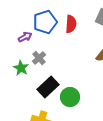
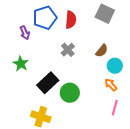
purple arrow: (25, 37) -> (25, 33), turned 96
gray cross: (39, 58) -> (68, 50), moved

